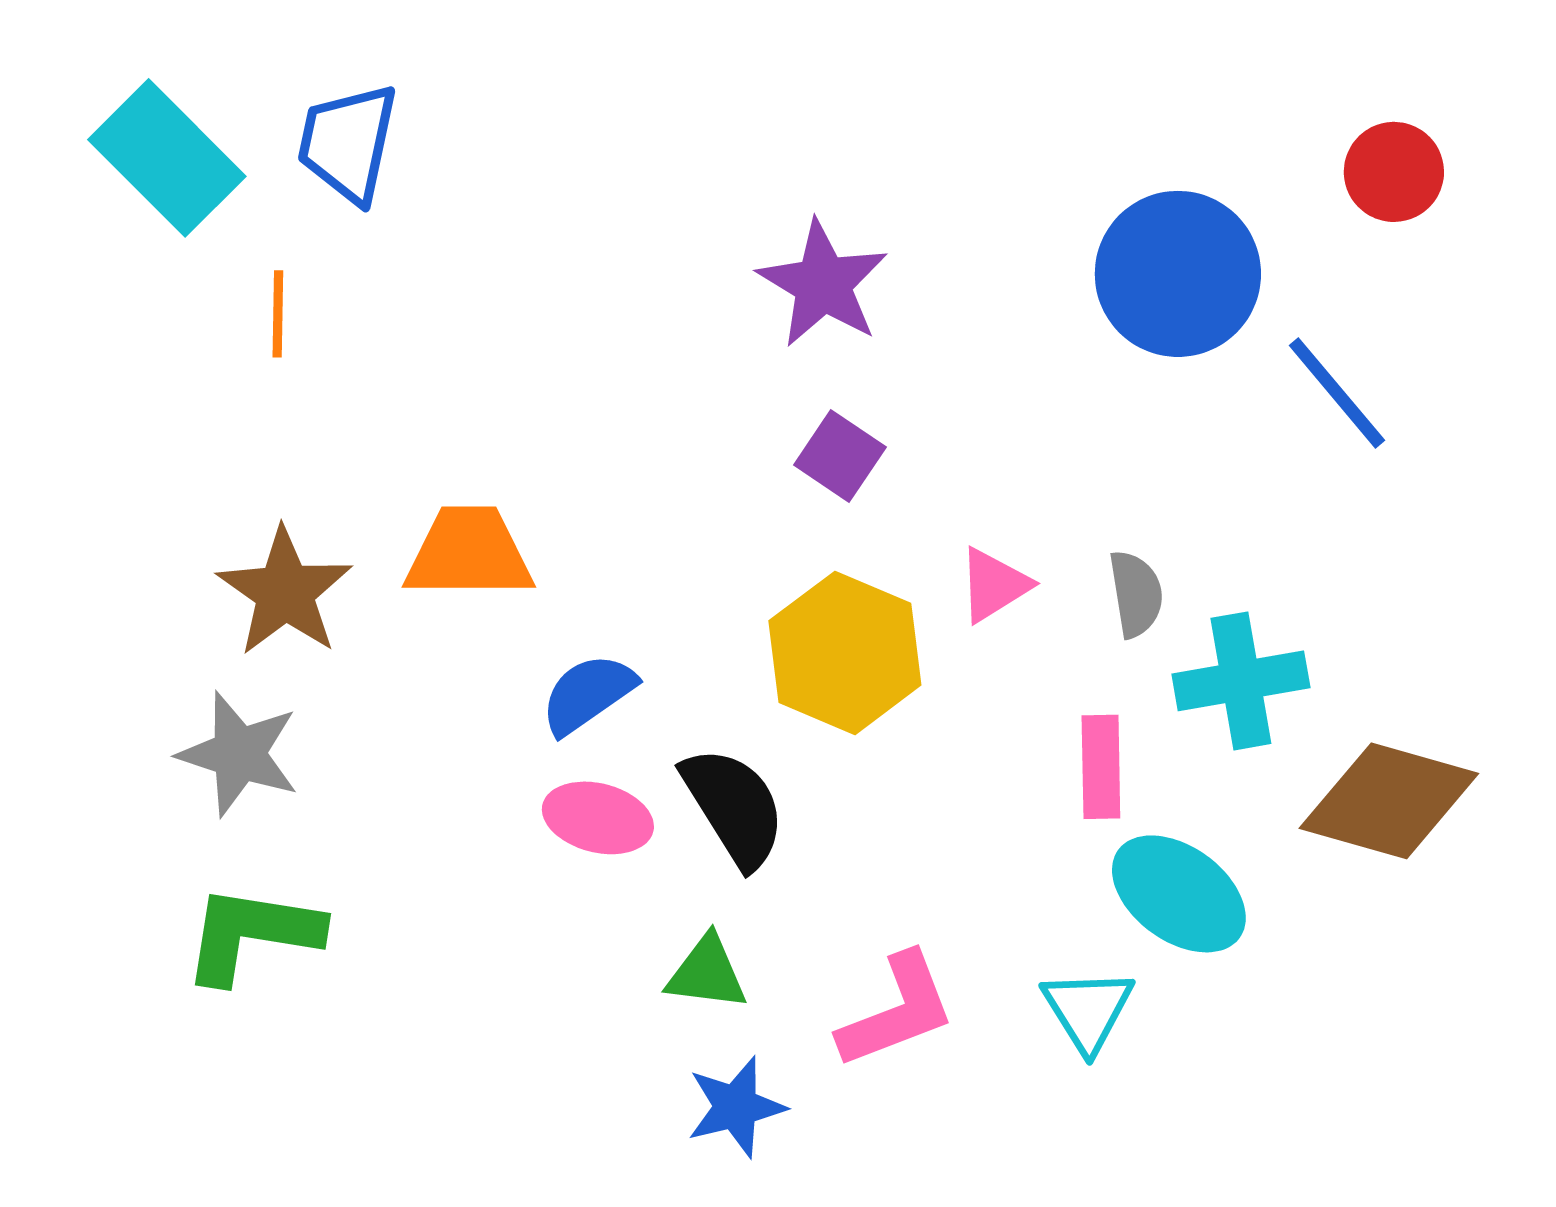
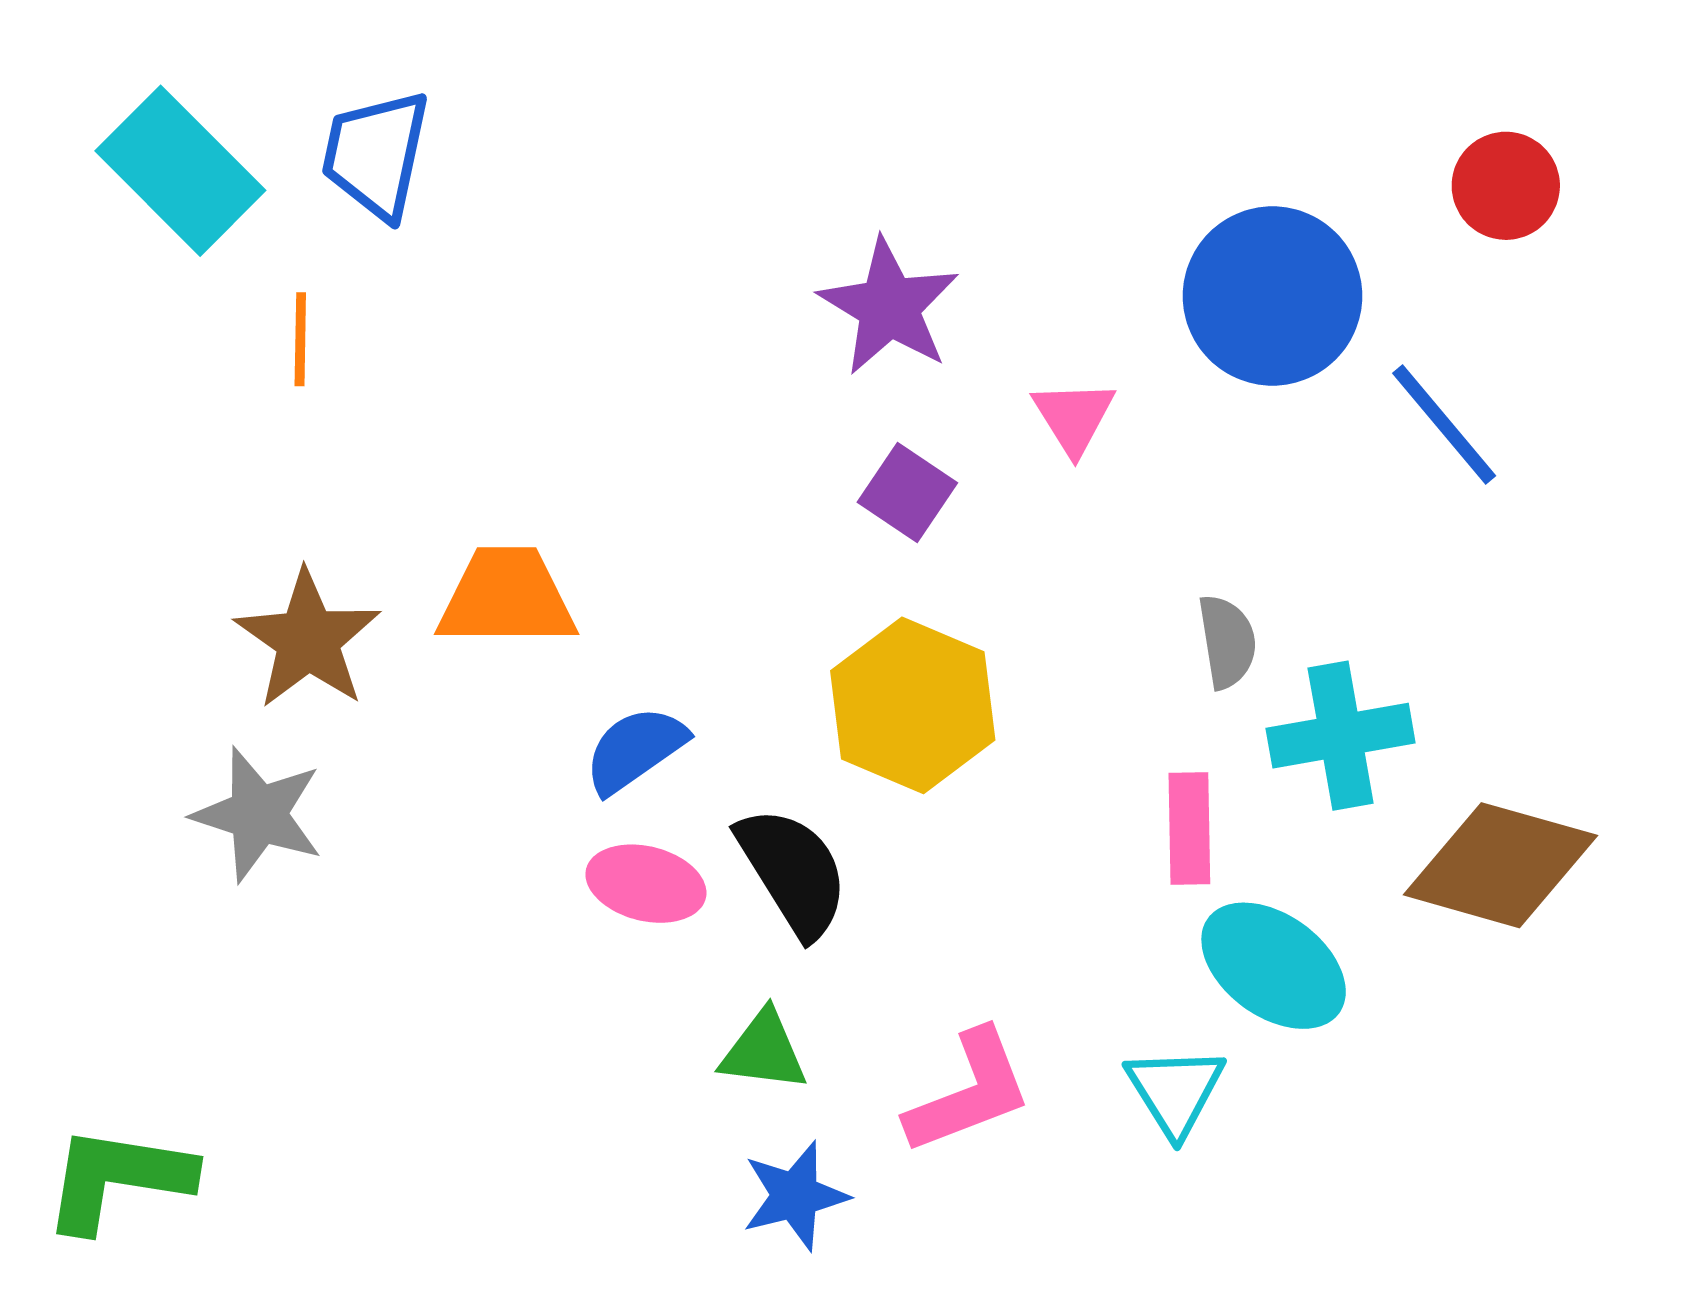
pink triangle: (994, 585) -> (1074, 417), moved, turned -30
green L-shape: (252, 934) -> (118, 1179), moved

